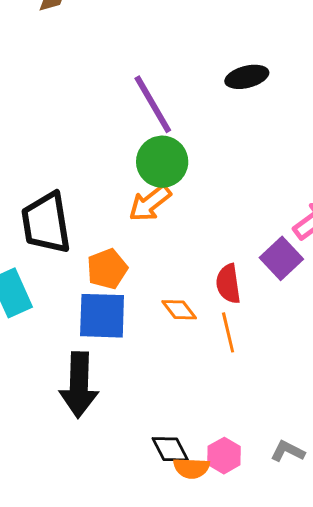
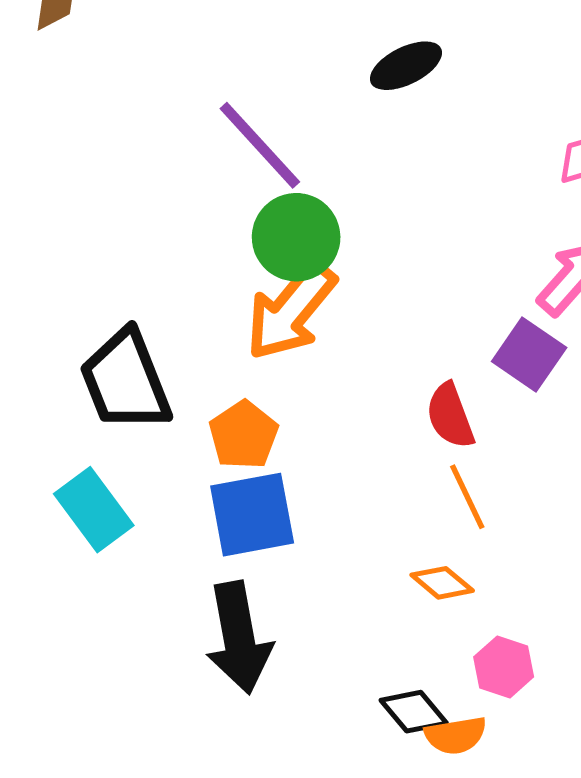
orange arrow: (150, 203) -> (291, 311), size x1.4
orange diamond: (179, 310) -> (442, 583), moved
pink hexagon: (224, 456) -> (504, 667), moved

